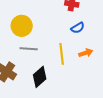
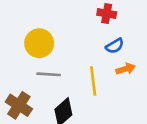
orange arrow: (86, 53) -> (126, 69), moved

